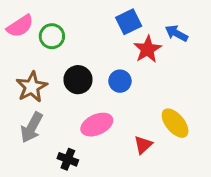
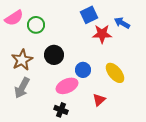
red star: (148, 49) -> (102, 34), turned 30
blue circle: (120, 81) -> (83, 70), moved
yellow ellipse: (175, 123) -> (115, 73), moved
black cross: (68, 159) -> (61, 110), moved

